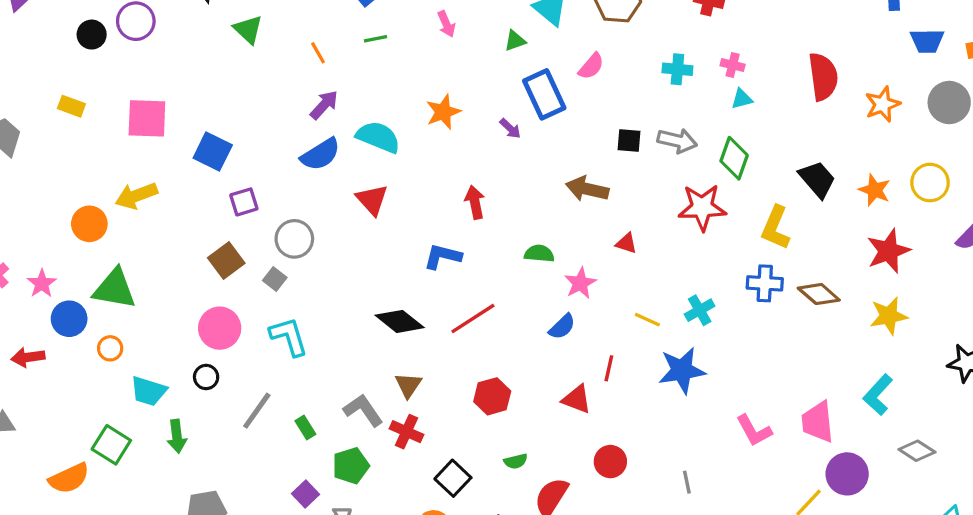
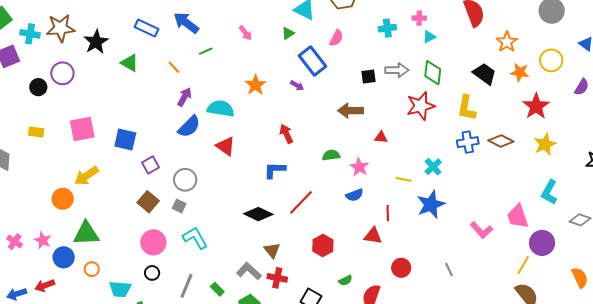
orange star: (883, 104) -> (507, 42), moved
blue semicircle: (562, 327) -> (355, 195), turned 36

